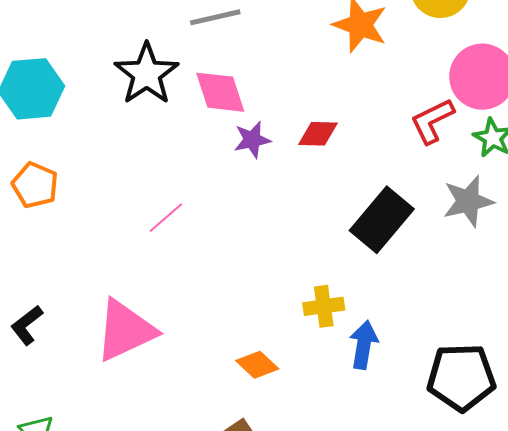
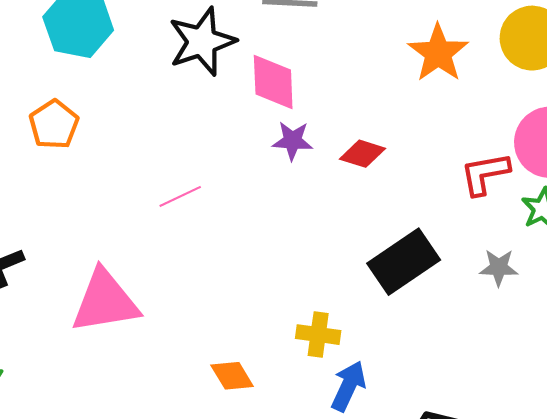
gray star: (468, 201) -> (499, 268), size x0.7

